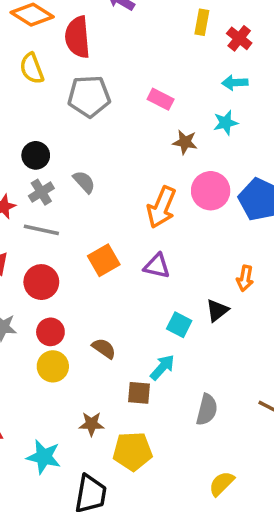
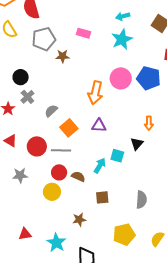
cyan star: (226, 123) -> (122, 39), size x1.5
brown star: (185, 142) -> (63, 56), moved
gray semicircle: (84, 182) -> (51, 111), moved, turned -80
gray line: (41, 230) -> (61, 150), moved
red circle: (50, 332) -> (59, 172), moved
cyan arrow: (162, 367) -> (100, 166), moved
yellow pentagon: (133, 451) -> (124, 234), moved
cyan star: (44, 457) -> (56, 243), turned 30

